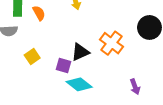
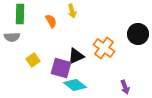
orange semicircle: (39, 13) -> (51, 21), moved
purple square: (63, 65) -> (61, 68), size x1.5

